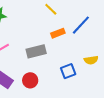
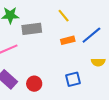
gray rectangle: (36, 51) -> (32, 29), moved
yellow semicircle: (91, 60) -> (98, 62), moved

